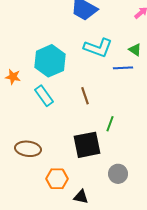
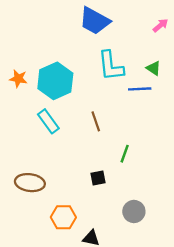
cyan L-shape: (98, 48) -> (111, 66), turned 64
orange star: (13, 77) -> (18, 79), moved
black square: (87, 145) -> (98, 178), size x0.5

